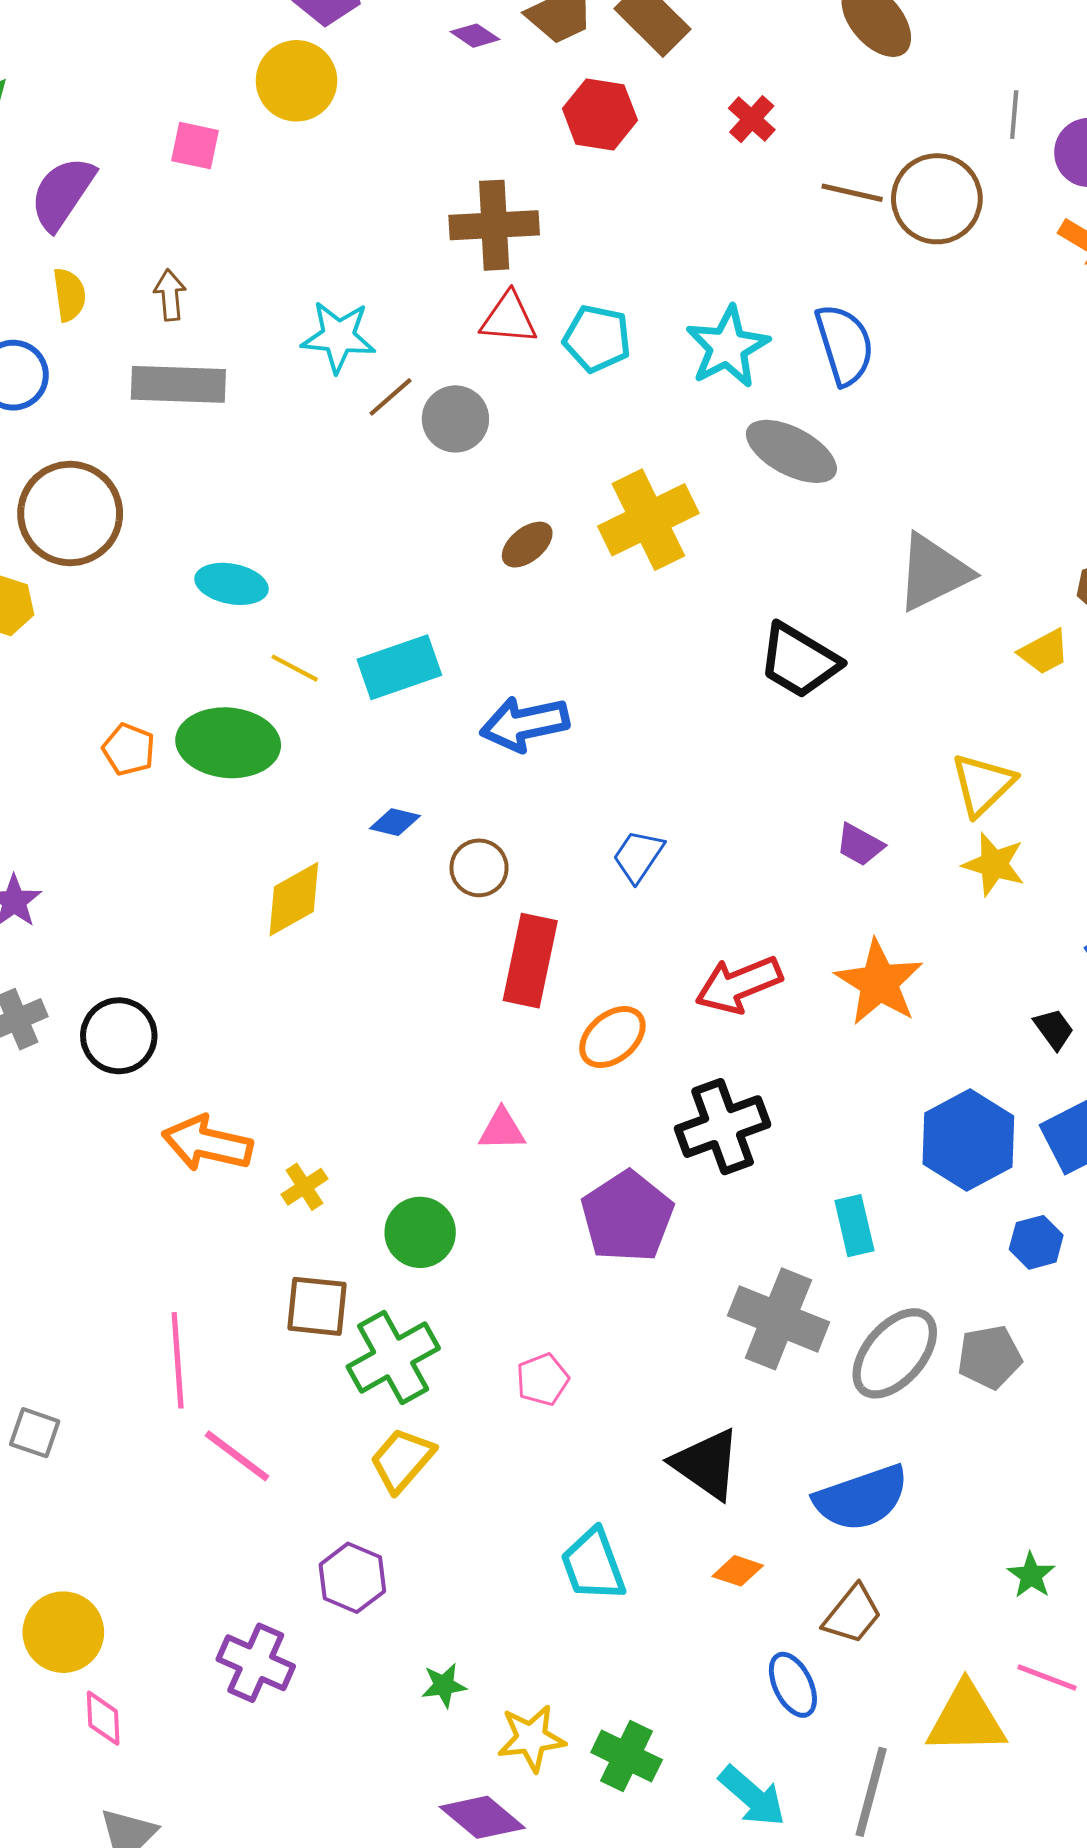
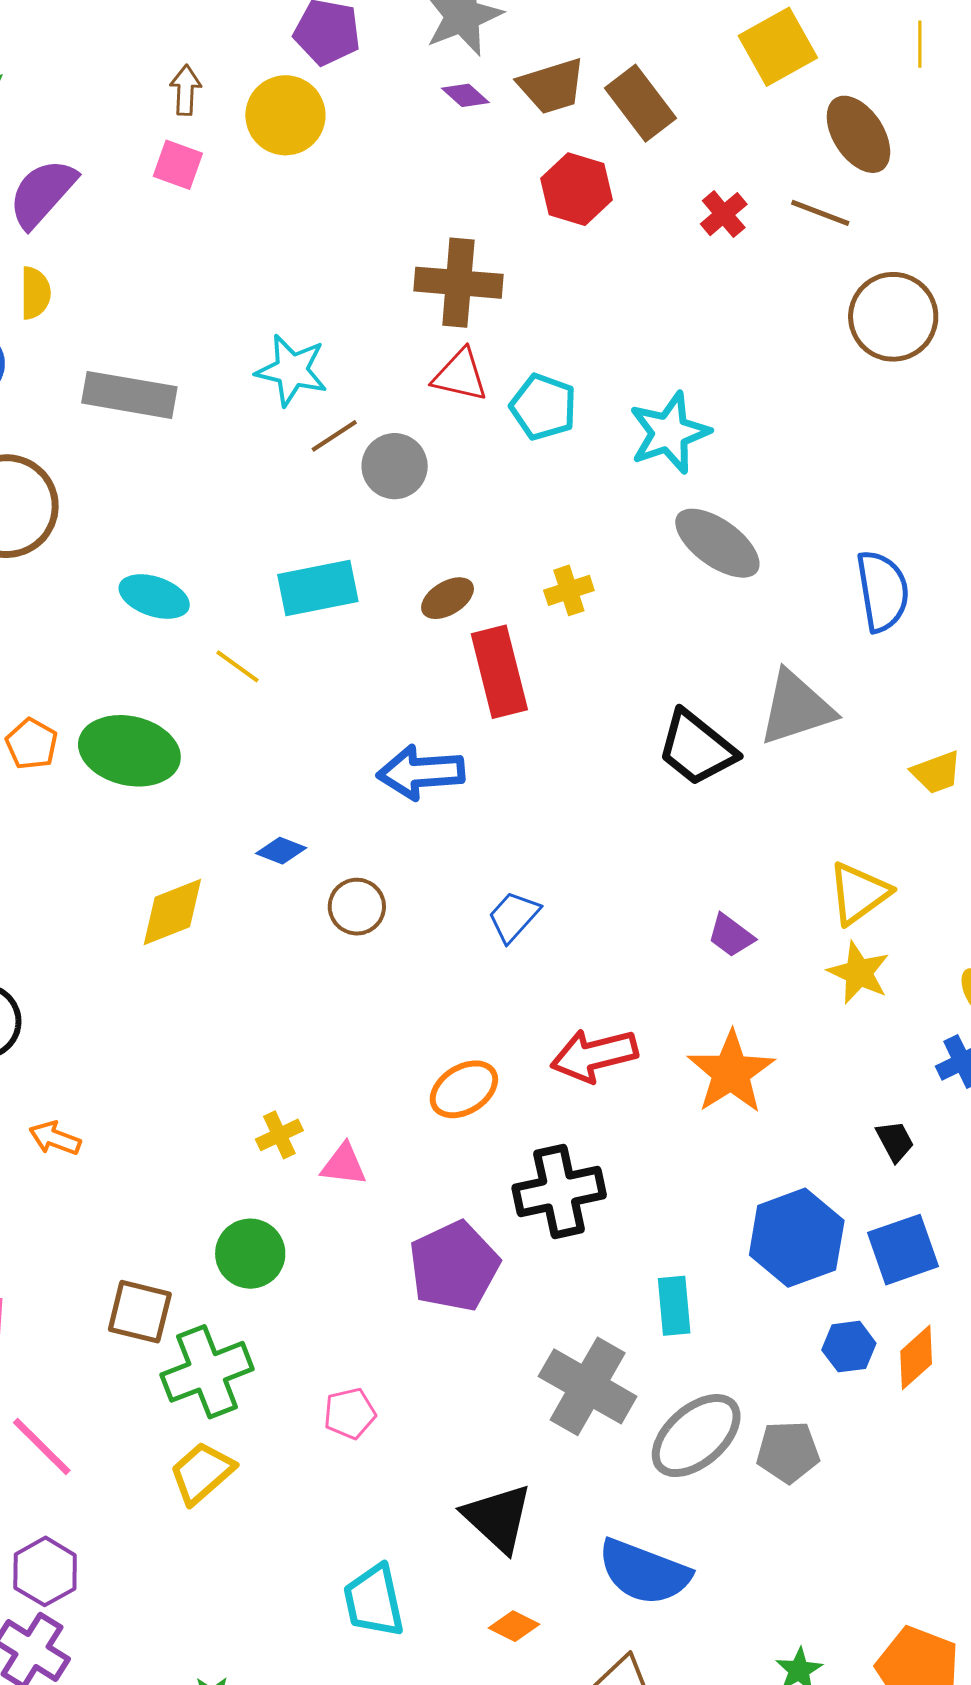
brown line: (852, 193) -> (820, 213), moved
brown arrow: (170, 295) -> (185, 90), moved
blue semicircle: (845, 345) -> (882, 591), moved
yellow cross: (648, 520) -> (569, 590), size x0.5
gray triangle: (933, 572) -> (796, 708), moved
cyan rectangle: (399, 667) -> (318, 588), moved
yellow line: (295, 668) -> (238, 666), moved
red rectangle: (530, 961) -> (499, 672), moved, turned -34
orange arrow: (207, 1143) -> (55, 1138), size x0.6
yellow cross: (304, 1187) -> (279, 1135), moved
blue semicircle: (861, 1498) -> (644, 1572), turned 32
purple hexagon: (352, 1578) -> (45, 1571), moved

